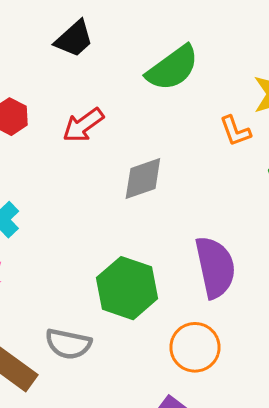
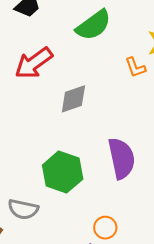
red arrow: (83, 125) -> (34, 63), size x1.4
orange circle: (195, 347) -> (105, 228), moved, size x0.7

